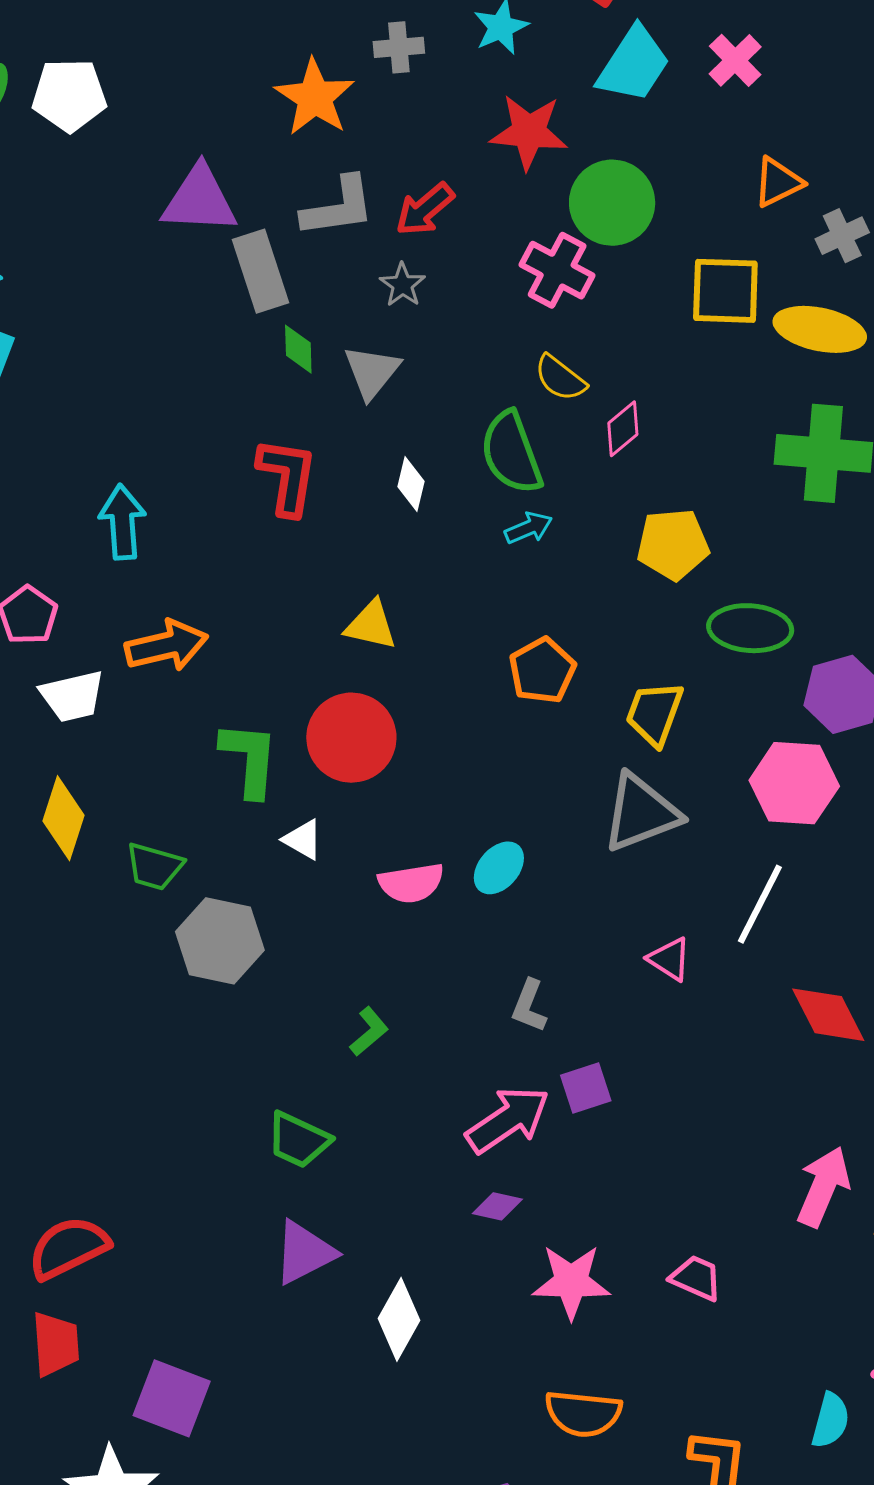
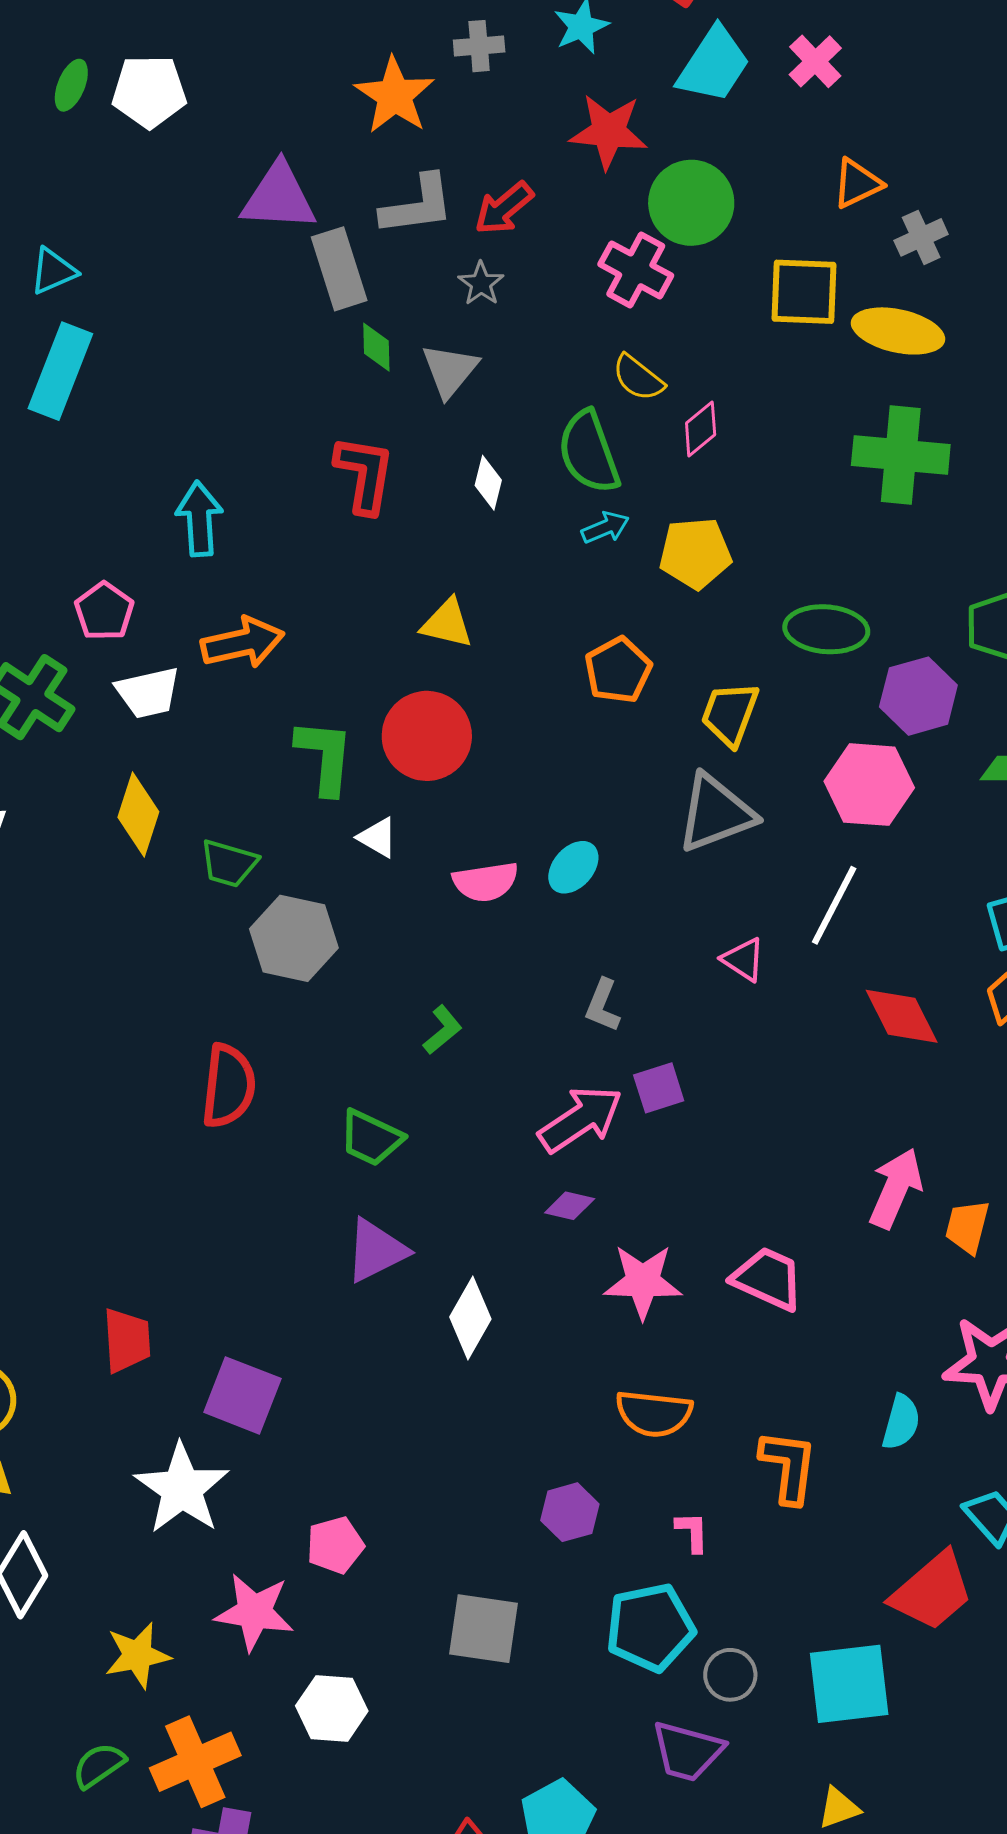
yellow pentagon: (673, 544) -> (695, 553), moved
red semicircle: (69, 1248) -> (228, 1086), moved, turned 122
pink trapezoid: (696, 1278) -> (768, 1279), size x1.4

